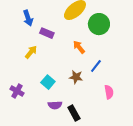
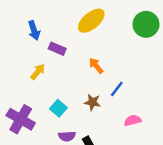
green circle: (99, 24) -> (146, 24), moved
purple cross: (17, 91) -> (21, 119), size x1.6
pink semicircle: (109, 92) -> (133, 120), turned -96

